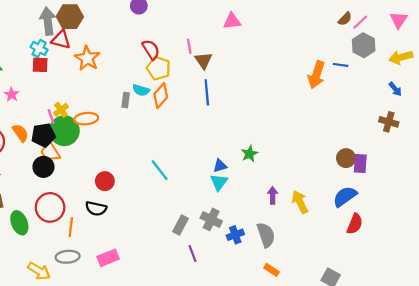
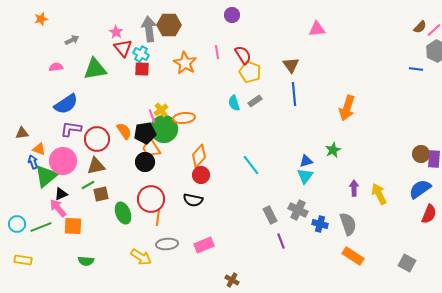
red triangle: (61, 40) -> (123, 48), moved, turned 36
pink line: (189, 46) -> (217, 52), moved
orange arrow: (316, 75) -> (347, 108), moved
cyan semicircle: (141, 90) -> (234, 103), moved, turned 56
pink star: (12, 95) -> (116, 32), moved
orange diamond: (161, 96) -> (199, 156), moved
gray rectangle: (126, 100) -> (255, 101), moved, turned 48
gray rectangle: (180, 225) -> (270, 215), turned -54
orange line: (71, 227) -> (158, 217), moved
blue cross: (235, 235) -> (320, 224), turned 35
orange rectangle: (271, 270) -> (353, 256), size x1.5

